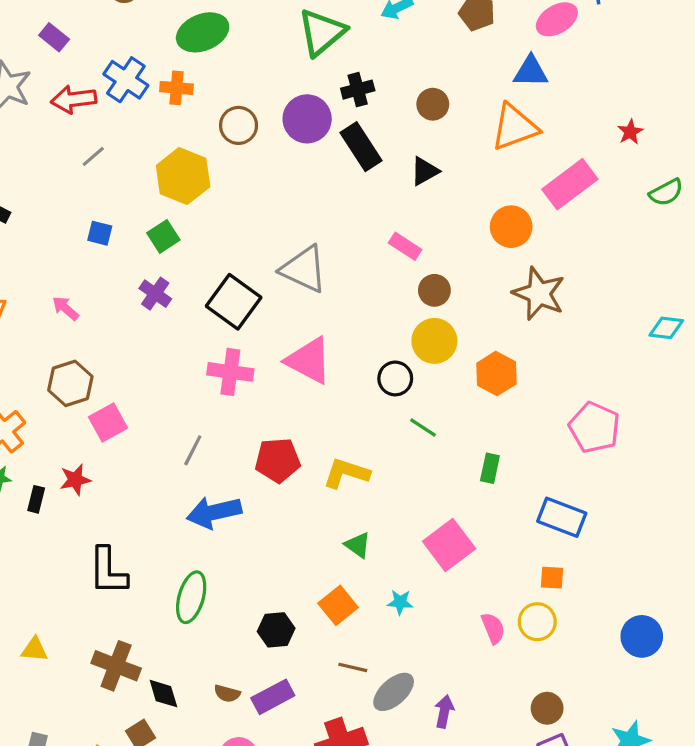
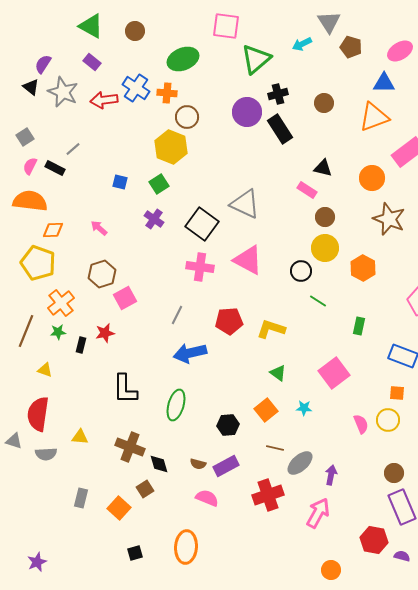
brown circle: (239, 125) -> (187, 117), moved
gray line: (93, 156) -> (73, 149), moved
black triangle: (425, 171) -> (323, 168), moved, turned 42

